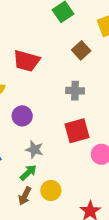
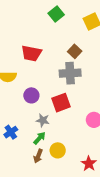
brown square: (81, 50) -> (75, 51), moved
gray cross: (75, 91) -> (70, 73), size x1.5
red square: (77, 131) -> (61, 103), moved

